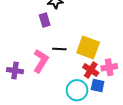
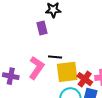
yellow square: (88, 47) -> (67, 72), moved, turned -30

